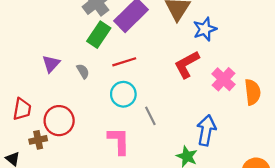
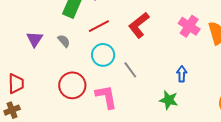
red L-shape: (187, 64) -> (139, 25), moved
red circle: (59, 121) -> (72, 85), moved
blue arrow: (206, 130) -> (182, 74), size x0.6
brown cross: (38, 140) -> (12, 110), moved

